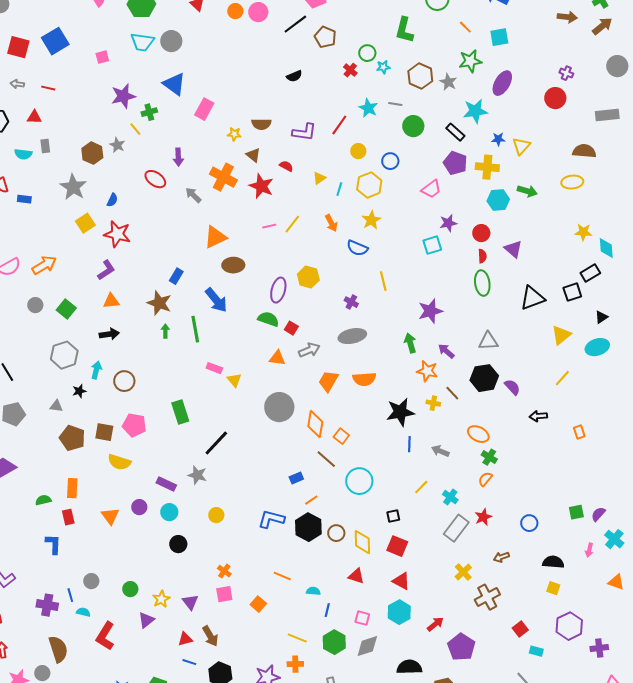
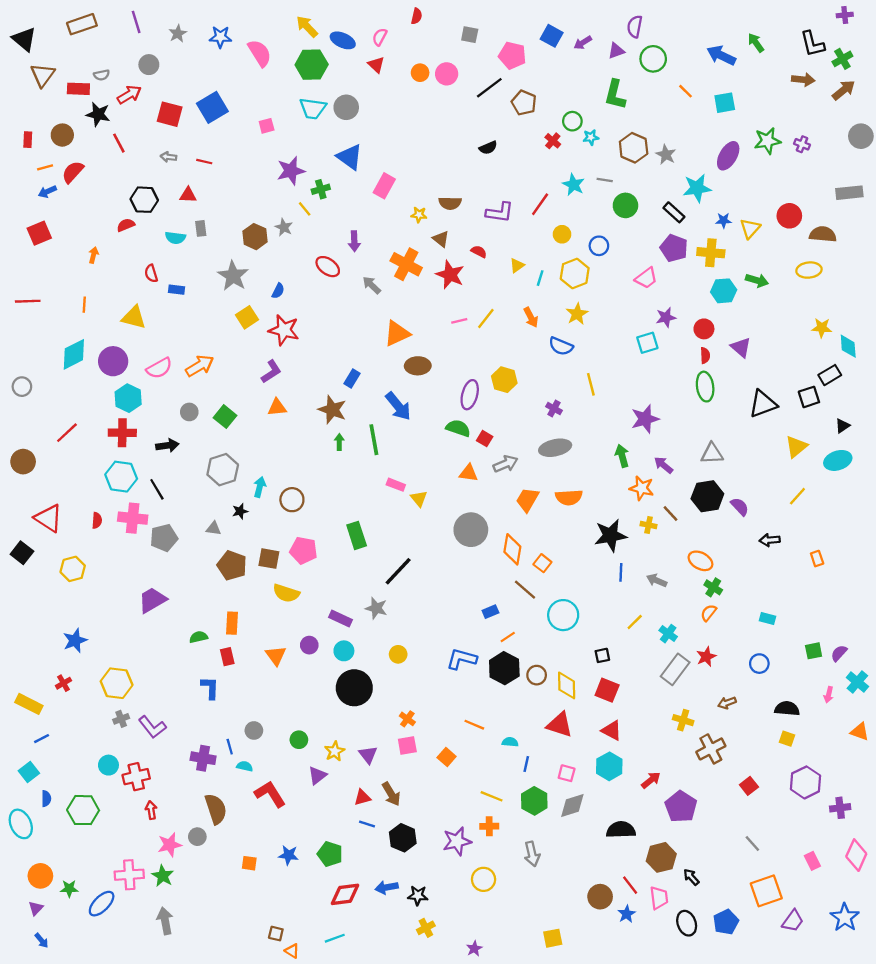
green star: (470, 61) -> (767, 141), moved
red circle: (555, 98) -> (789, 216), moved
black arrow: (109, 334) -> (167, 445), moved
black circle: (178, 544) -> (354, 688), size x1.8
yellow cross: (463, 572) -> (683, 720), turned -30
red triangle: (356, 576) -> (560, 725), size x1.4
red L-shape: (105, 636) -> (270, 794), turned 116
cyan rectangle: (536, 651) -> (767, 619), moved

